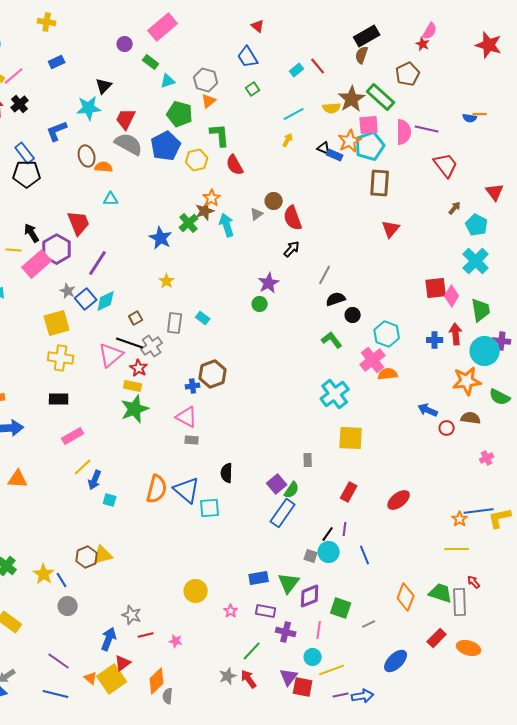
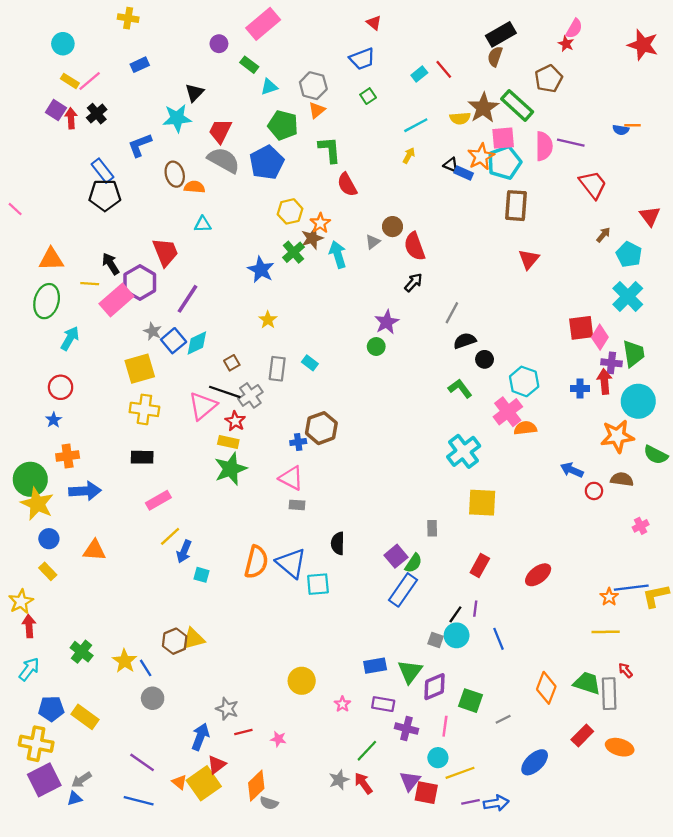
blue trapezoid: (248, 57) -> (362, 59), turned -80
yellow hexagon: (197, 160) -> (290, 211), moved
purple cross: (502, 341) -> (611, 363), moved
gray semicircle: (168, 696) -> (269, 803), turned -77

